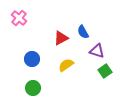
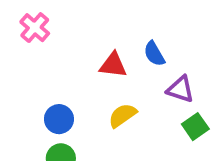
red triangle: (61, 38) -> (113, 65), turned 35
blue circle: (32, 59) -> (59, 119), moved

